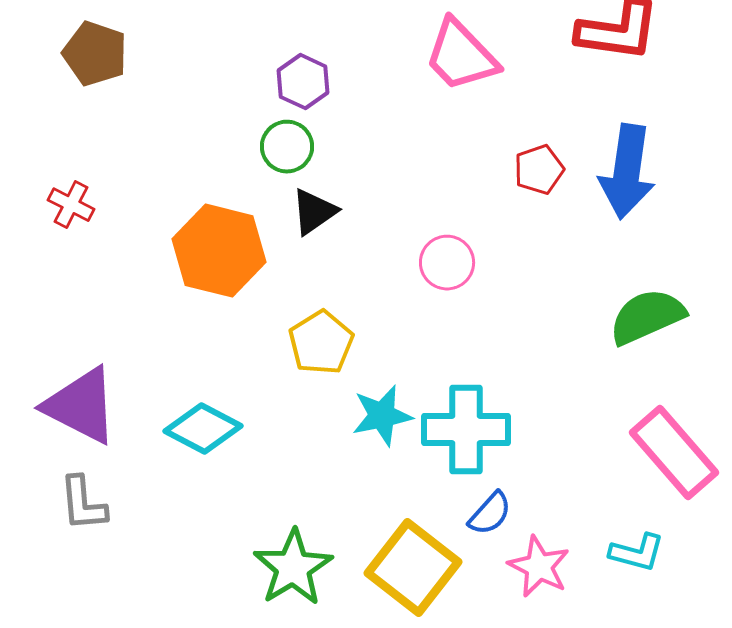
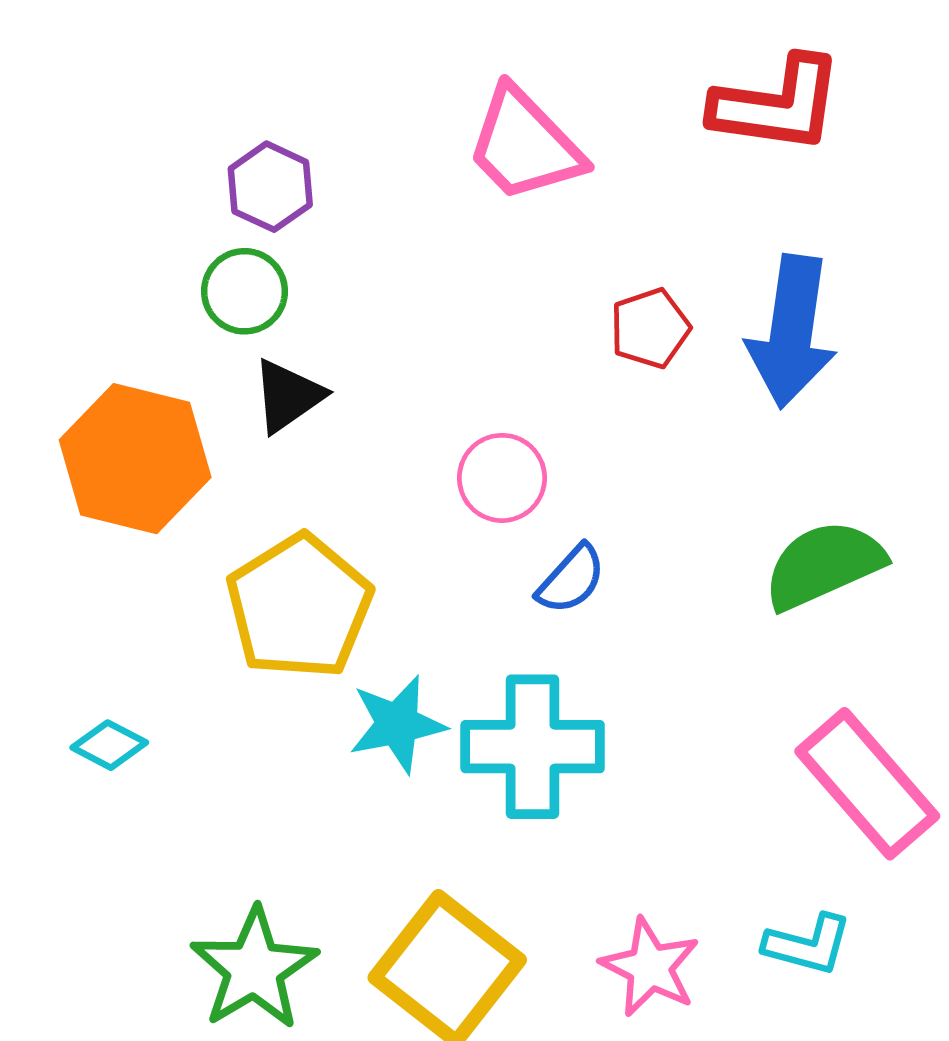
yellow pentagon: (321, 343) -> (299, 607), size x1.4
cyan diamond: (203, 429) -> (109, 745), size x0.6
blue semicircle: (490, 514) -> (571, 579), moved

